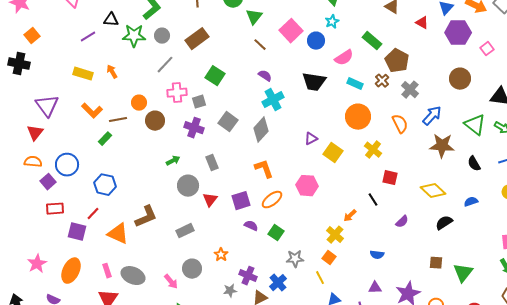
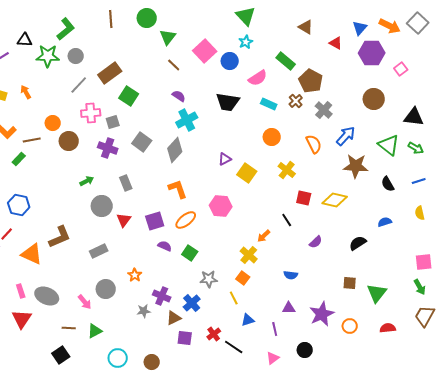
brown rectangle: (197, 39) -> (110, 73), moved
orange circle: (358, 117) -> (272, 137), size x0.7
yellow diamond: (433, 191) -> (335, 200), moved, turned -30

